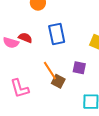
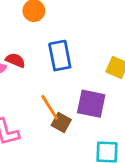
purple square: (79, 68) -> (91, 104), size x1.5

